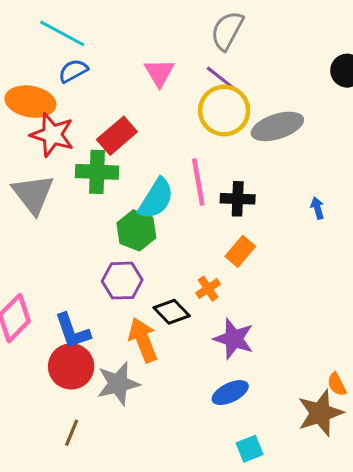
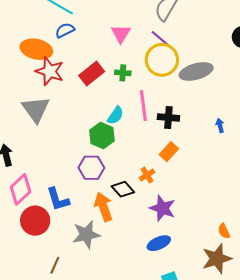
green cross: (97, 172) -> (123, 73), moved, size x0.6
cyan semicircle: (156, 199) -> (115, 115), size x0.7
red circle: (71, 366) -> (35, 221), moved
orange semicircle: (337, 384) -> (224, 231), moved

